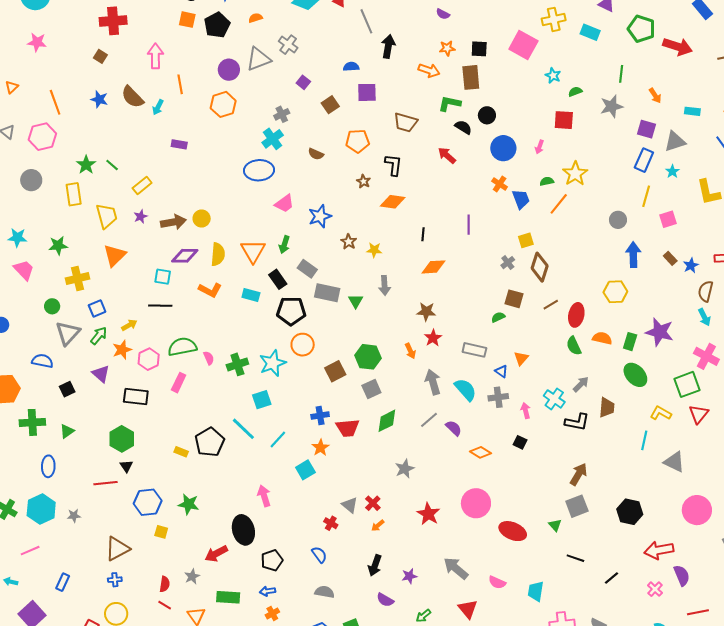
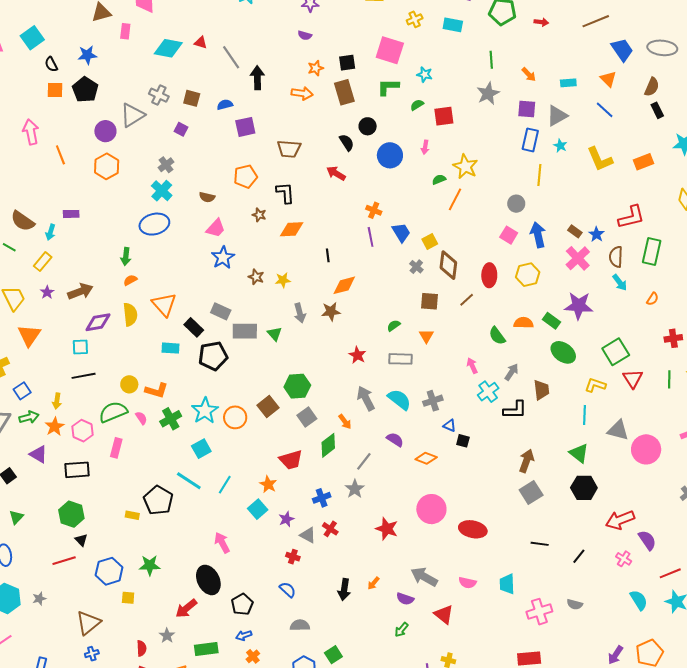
orange semicircle: (255, 18) -> (130, 280), moved
yellow cross: (554, 19) -> (415, 19), size x0.7
red arrow: (678, 47) -> (541, 22), size x0.5
green semicircle: (575, 92) -> (417, 105), moved
brown semicircle: (132, 97) -> (23, 221), moved
green L-shape: (449, 103) -> (388, 87), moved
brown square: (330, 105) -> (192, 98), moved, turned -30
cyan arrow: (158, 107) -> (50, 232), moved
black semicircle: (463, 127) -> (347, 142), turned 36
orange cross: (500, 184) -> (374, 210), moved
blue trapezoid: (521, 199) -> (401, 233), moved
pink trapezoid: (284, 204) -> (216, 228), moved
yellow circle: (202, 218) -> (129, 384), moved
pink square: (668, 219) -> (509, 235), moved, turned -30
green arrow: (284, 245) -> (126, 257), moved
orange L-shape: (210, 290) -> (156, 391), moved
brown star: (426, 312) -> (331, 311), moved
red ellipse: (576, 315) -> (489, 275), moved
green semicircle: (498, 317) -> (394, 326), moved
yellow arrow: (129, 325) -> (57, 401), turned 140
green arrow: (99, 336) -> (29, 417), turned 48
green rectangle: (630, 342) -> (552, 321), turned -60
orange circle: (303, 345) -> (235, 417), moved
orange arrow: (410, 351) -> (345, 422), moved
pink cross: (706, 356) -> (578, 258), moved, turned 30
orange triangle: (521, 358) -> (426, 336), moved
blue triangle: (501, 371) -> (450, 426), moved
cyan cross: (554, 399) -> (488, 392), turned 30
pink arrow: (526, 411) -> (472, 366), moved
blue cross: (320, 416) -> (322, 498), moved
gray line: (429, 420) -> (364, 461), moved
pink circle: (697, 510) -> (646, 449), moved
orange arrow: (378, 525) -> (374, 583), moved
green triangle: (555, 525) -> (579, 453), moved, size x1.5
purple star: (409, 576) -> (286, 519), moved
purple semicircle: (385, 600) -> (405, 599), moved

